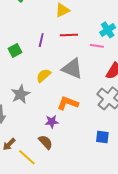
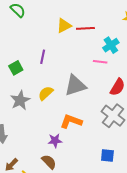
red line: (69, 35) -> (85, 28), moved
gray triangle: (72, 69) -> (75, 85), turned -40
gray star: (20, 94) -> (20, 100), moved

